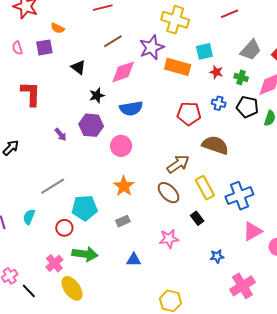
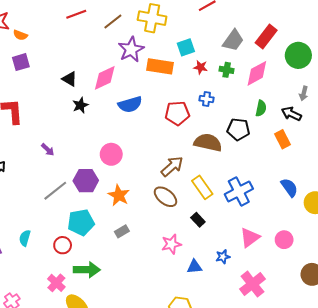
orange semicircle: (58, 28) -> (20, 35), moved
brown line: (113, 41) -> (113, 21), moved
black triangle: (78, 67) -> (70, 79), moved
black pentagon: (247, 107) -> (238, 129), moved
blue semicircle: (131, 108) -> (130, 104), moved
purple hexagon: (91, 125) -> (86, 181), moved
gray line: (53, 186) -> (55, 191), moved
pink triangle: (252, 231) -> (250, 238), moved
blue triangle: (134, 260) -> (194, 267), moved

